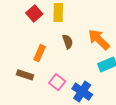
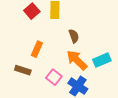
orange arrow: (99, 40) -> (77, 60), moved
brown semicircle: (68, 42) -> (74, 36), moved

